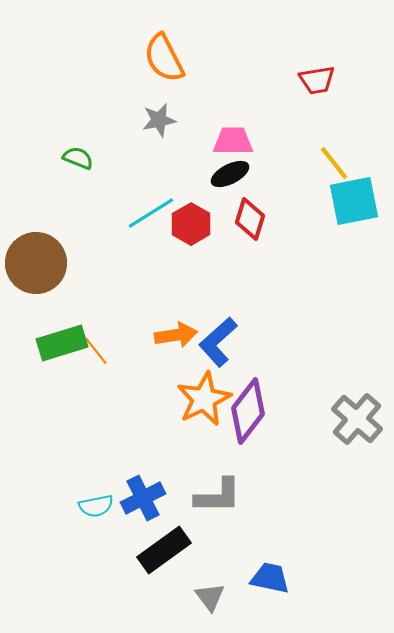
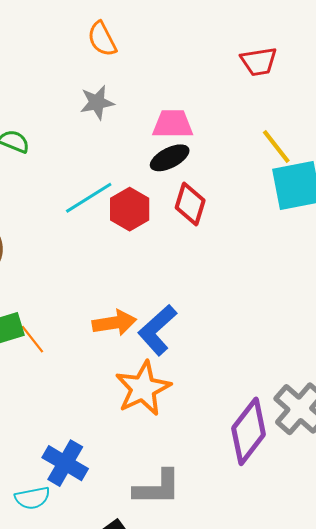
orange semicircle: (164, 58) -> (102, 39), size x0.7
purple diamond: (248, 411) -> (249, 431), moved
blue cross: (143, 498) -> (65, 463), moved, turned -33

